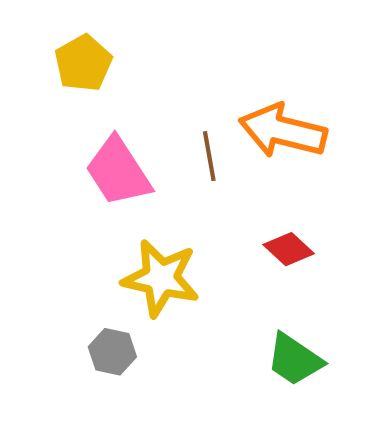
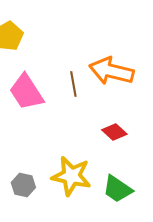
yellow star: (161, 278) -> (71, 176), moved

